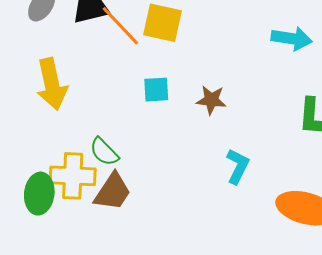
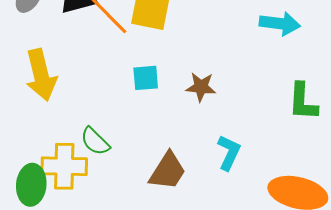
brown trapezoid: (113, 192) -> (168, 171), moved

